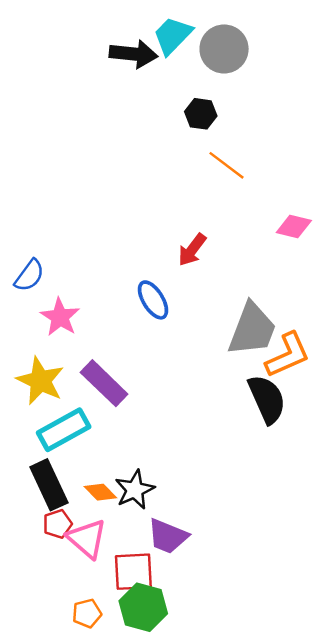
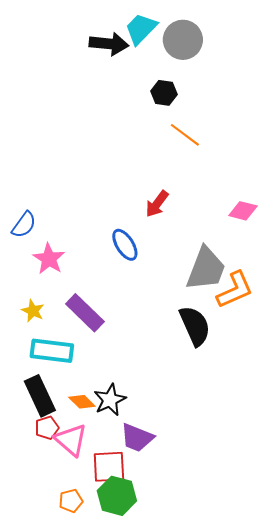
pink diamond: (294, 226) -> (243, 211), moved
yellow star: (40, 381) -> (33, 311), size x0.6
black semicircle: (267, 399) -> (195, 326), moved
cyan rectangle: (64, 430) -> (52, 351), turned 36

